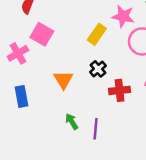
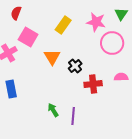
yellow rectangle: (97, 34) -> (63, 25), moved
orange triangle: (63, 80) -> (52, 57), moved

